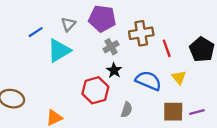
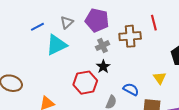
red line: (167, 48) -> (154, 23), moved
blue semicircle: (148, 81) -> (131, 89), moved, size x0.7

